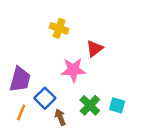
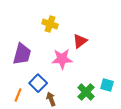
purple trapezoid: (20, 79) -> (22, 54), moved
green cross: (90, 105) -> (86, 92), moved
cyan square: (117, 105) -> (107, 85), moved

